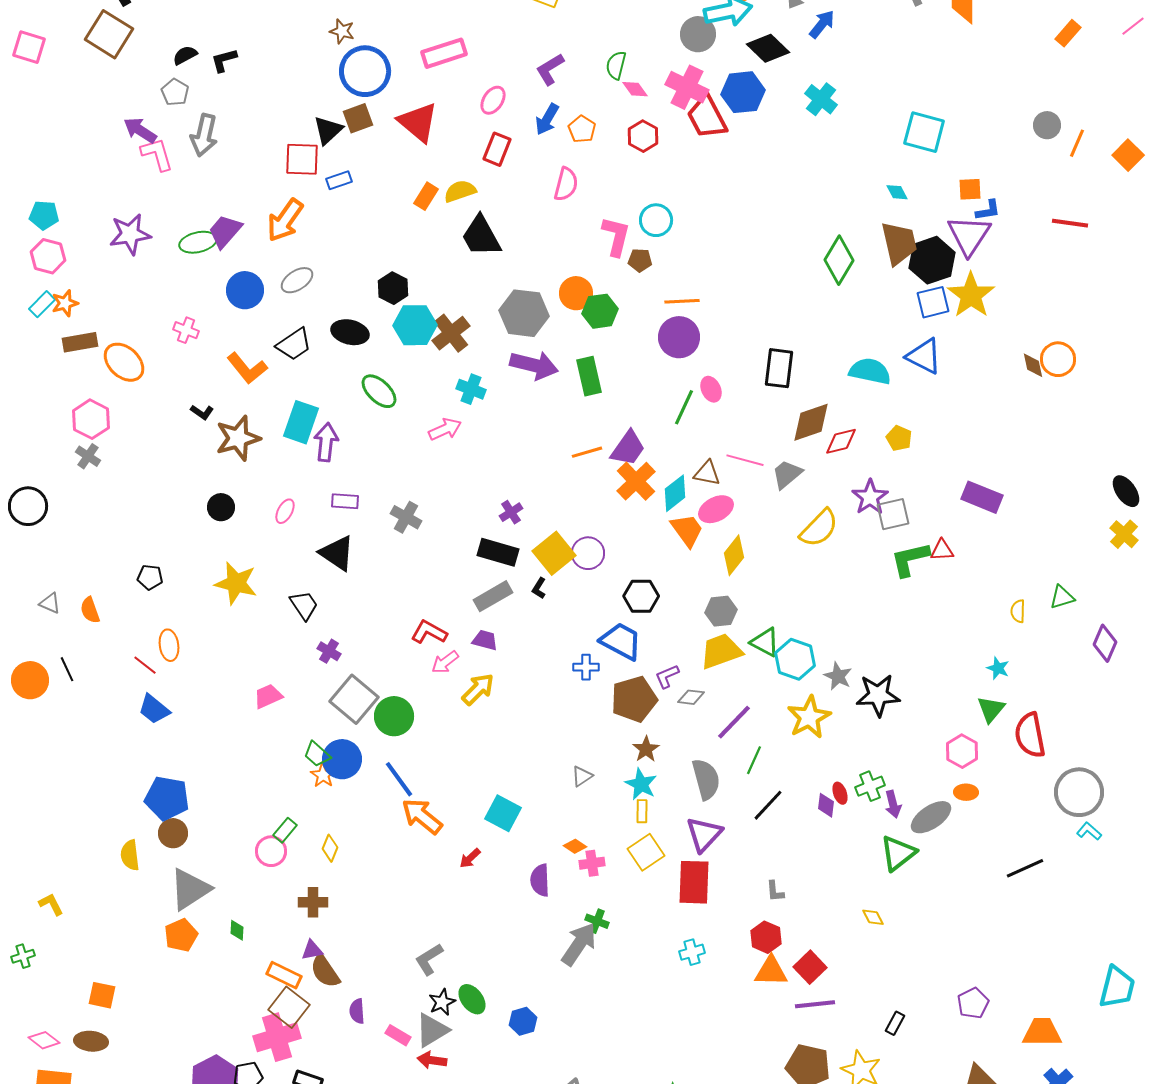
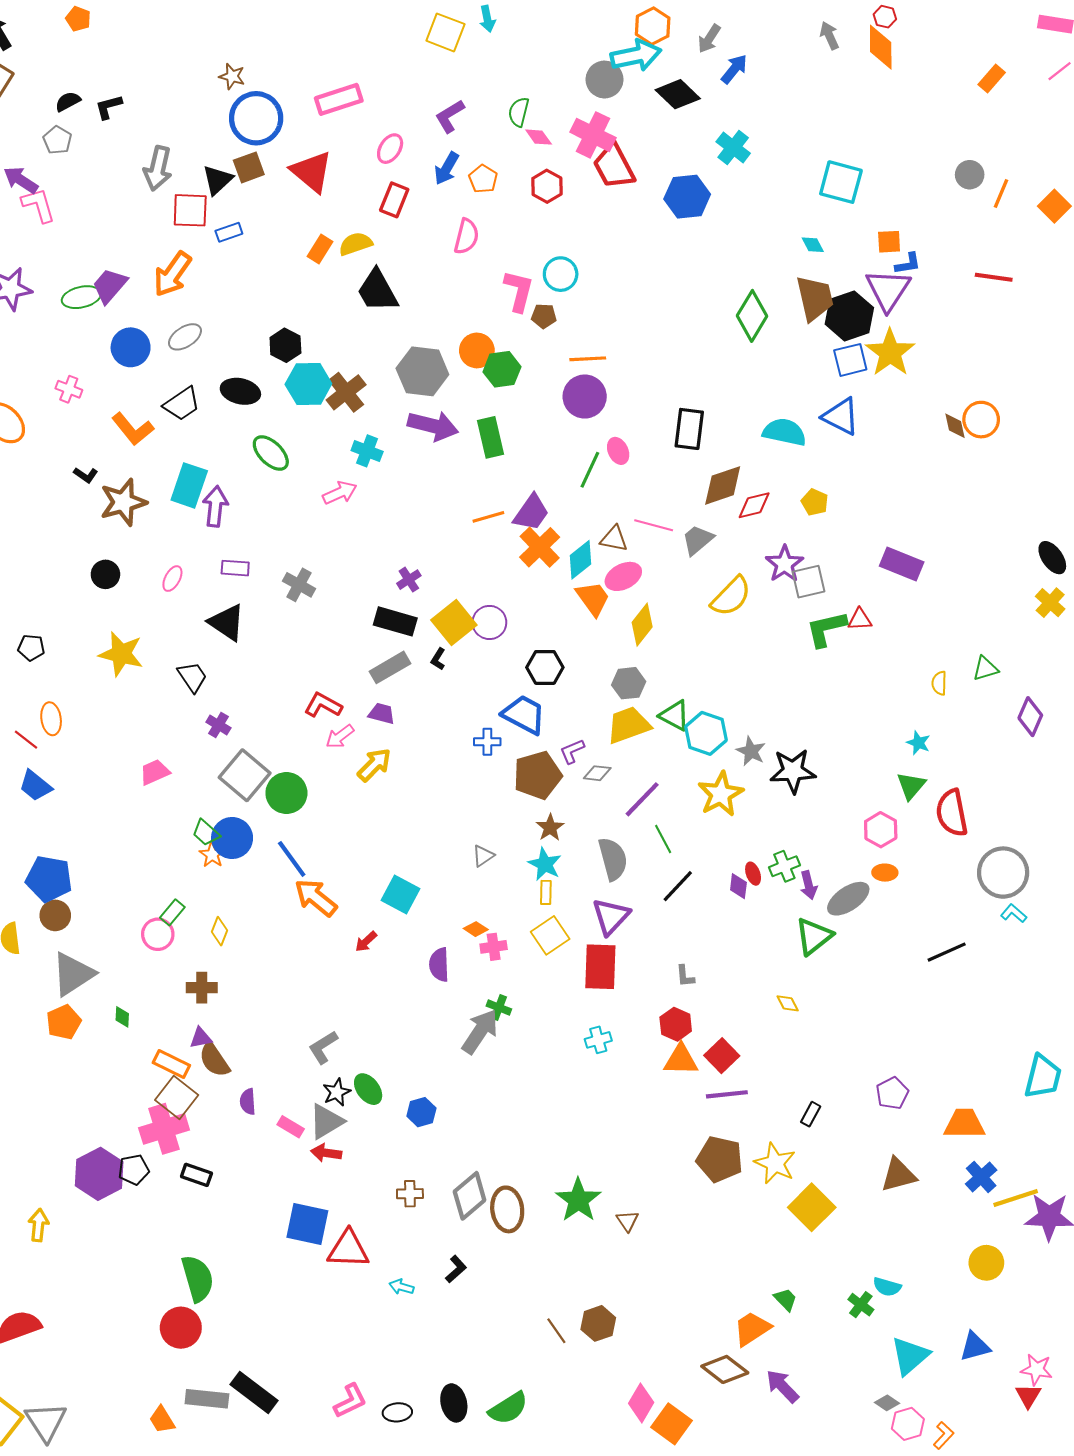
blue hexagon: (743, 92) -> (687, 197), moved
gray arrow: (204, 135) -> (158, 168), moved
green line: (754, 760) -> (663, 839), turned -52

